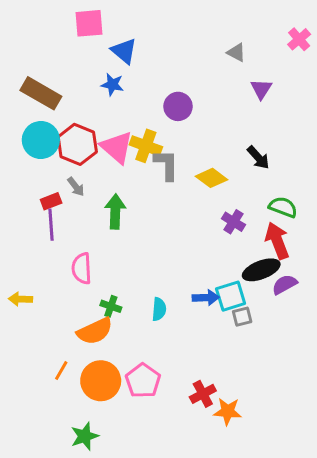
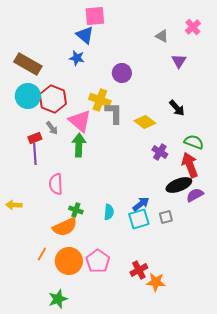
pink square: (89, 23) -> (95, 16), moved
pink cross: (299, 39) -> (193, 27), moved
pink triangle: (117, 147) -> (80, 121), moved
cyan square: (231, 296) -> (139, 219), moved
blue arrow: (206, 298) -> (141, 204), turned -36

